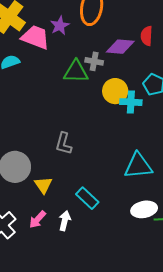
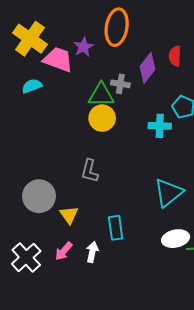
purple diamond: (120, 47) -> (147, 68), turned -56
yellow circle: (115, 91) -> (102, 118), moved
cyan triangle: (138, 166) -> (169, 193), turned -32
cyan rectangle: (87, 198) -> (116, 228), turned 40

